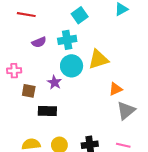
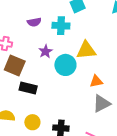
cyan circle: (72, 66) -> (65, 65), moved
purple star: (54, 82) -> (45, 51), moved
brown square: (29, 91) -> (15, 65), size x1.5

